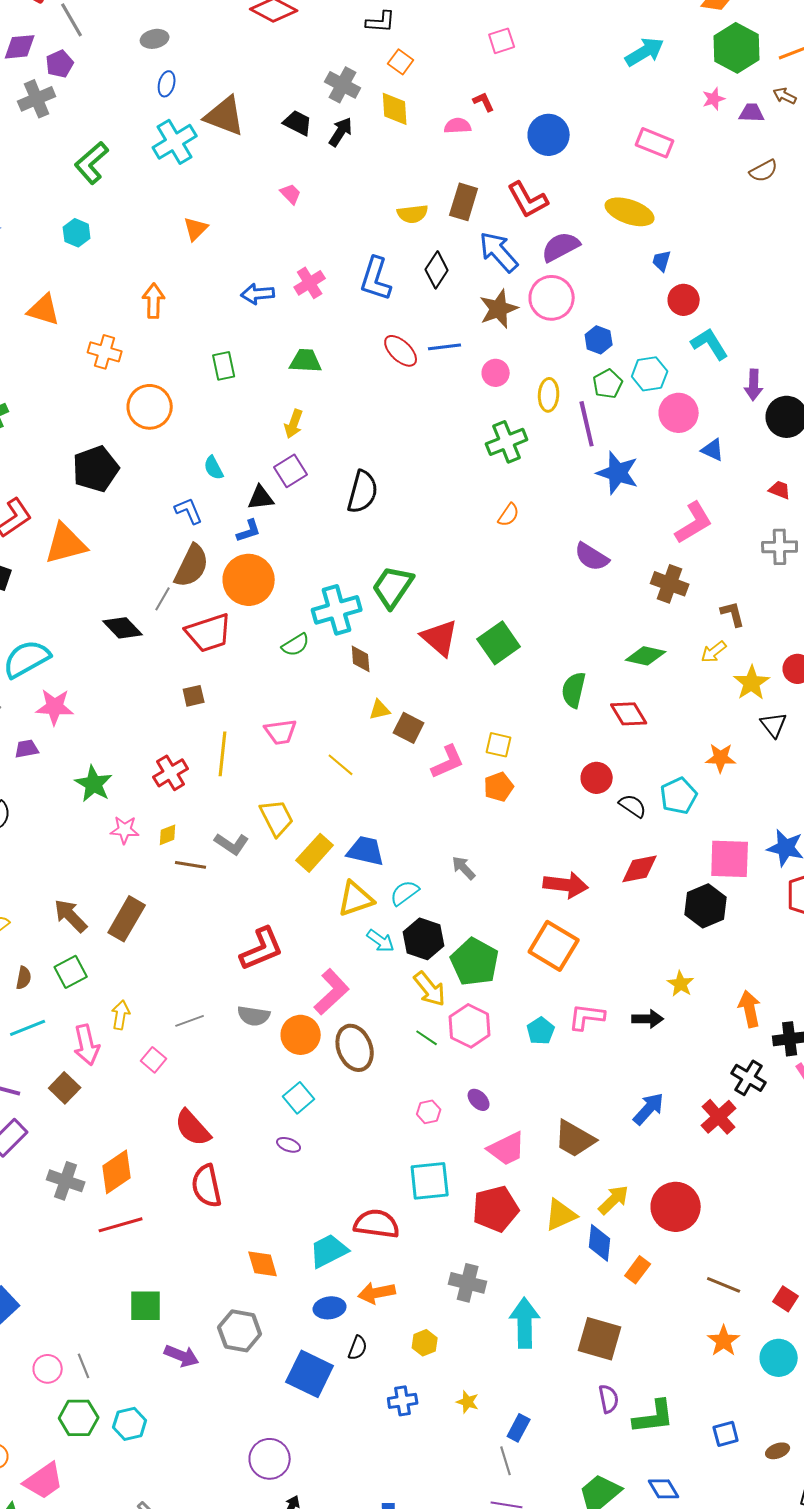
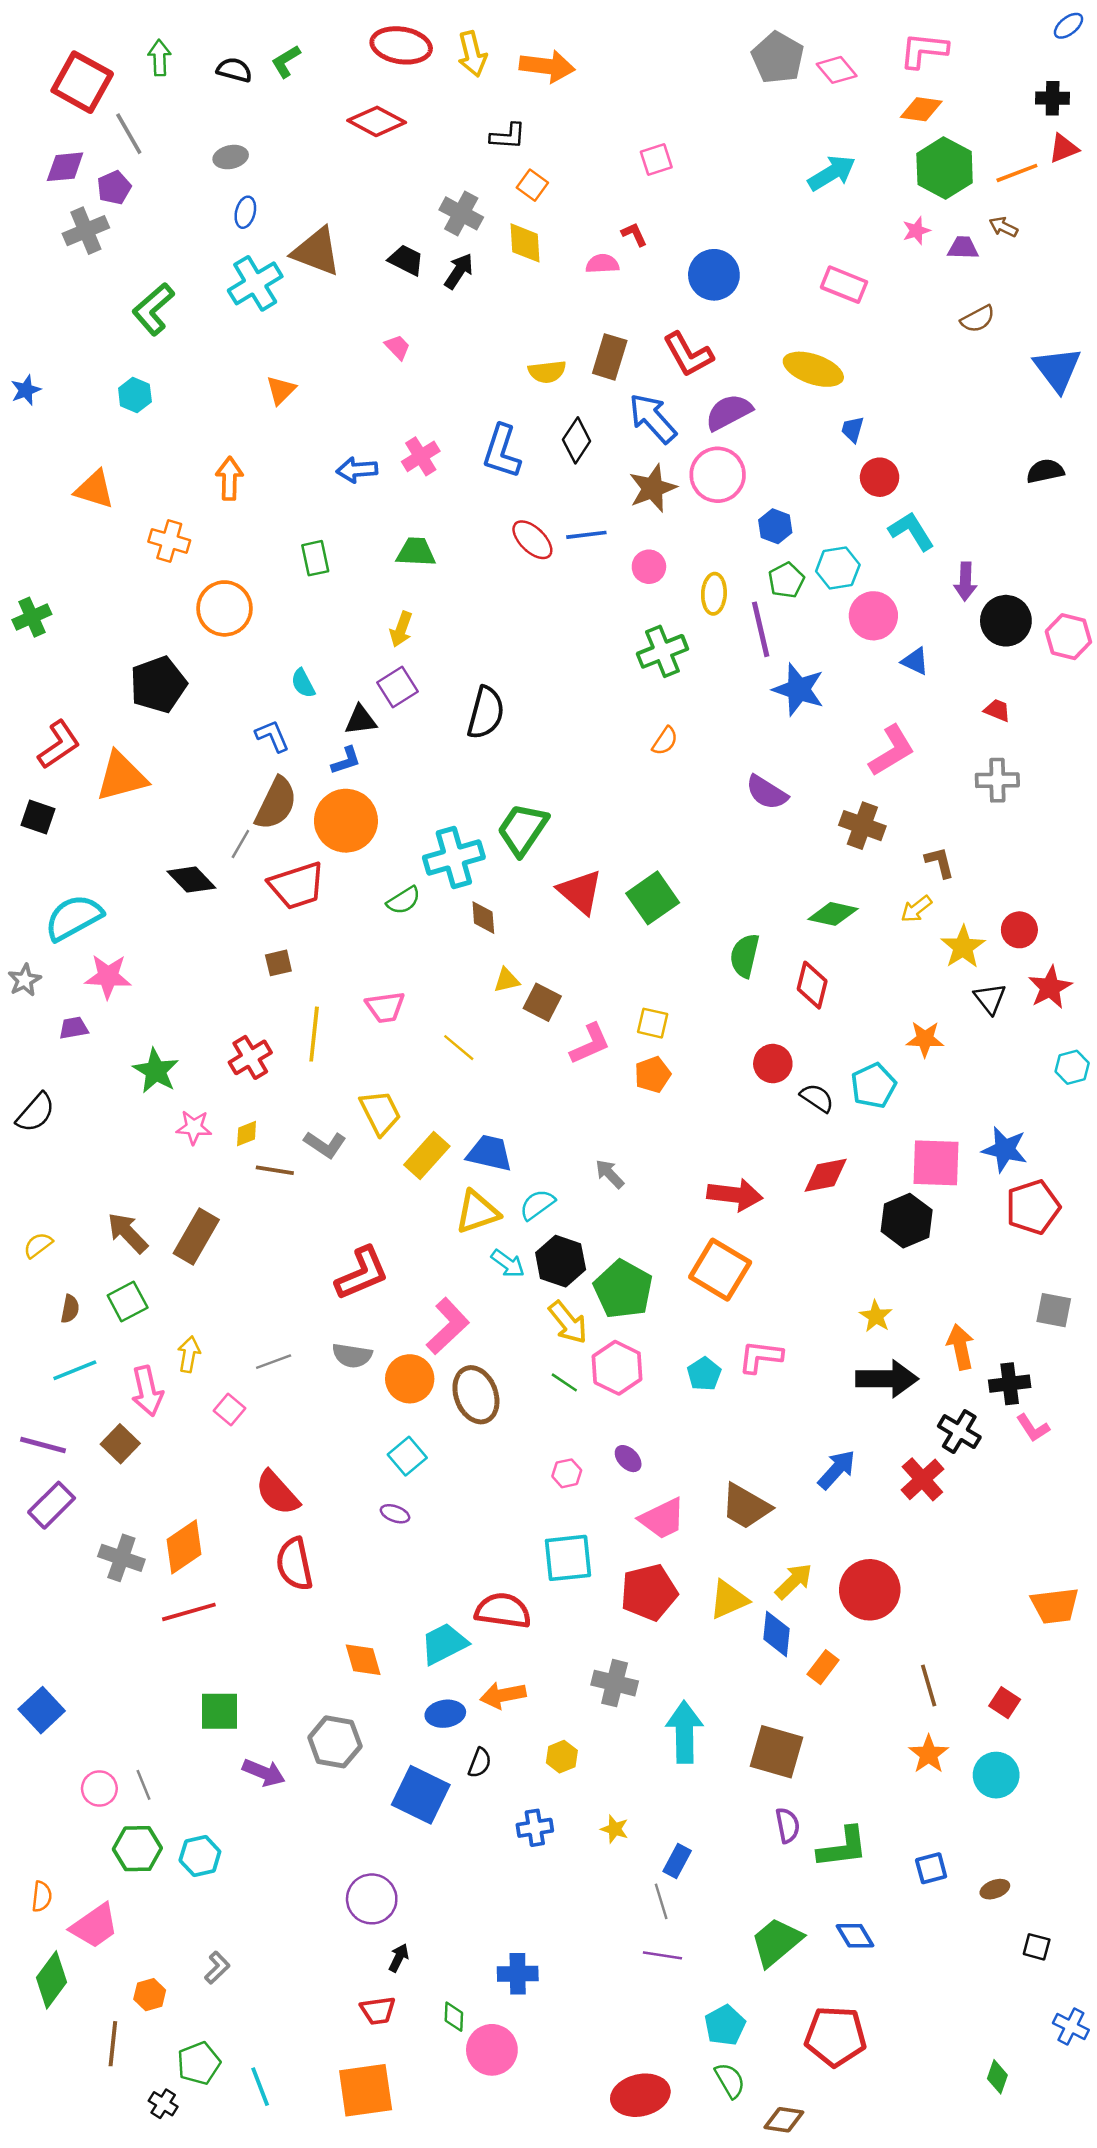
red diamond: (629, 714) -> (812, 985), turned 45
black arrow: (648, 1019) -> (887, 1379), moved, size x1.6
brown line: (724, 1285) -> (929, 1685), turned 52

